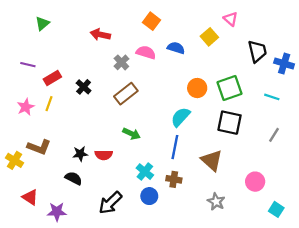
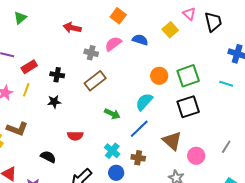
black trapezoid: (257, 51) -> (213, 22), moved
pink semicircle: (146, 52) -> (113, 44), turned -54
gray cross: (121, 62) -> (91, 53), turned -32
black cross: (84, 87) -> (57, 75), turned -32
black square: (229, 123) -> (188, 107), turned -30
green arrow: (131, 134) -> (112, 114), moved
gray line: (274, 135) -> (226, 147), moved
blue line: (175, 147) -> (139, 129), turned 35
black star: (80, 154) -> (54, 102), moved
pink circle: (255, 182) -> (196, 156), moved

